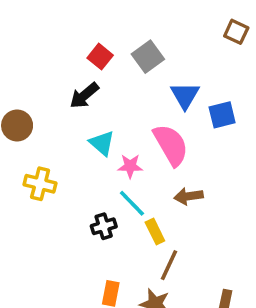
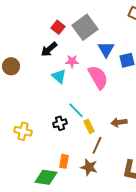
gray square: (148, 57) -> (85, 27), size x1.4
pink star: (130, 166) -> (72, 61), moved
yellow cross: (40, 184) -> (23, 131), moved
brown arrow: (189, 196) -> (119, 122), moved

